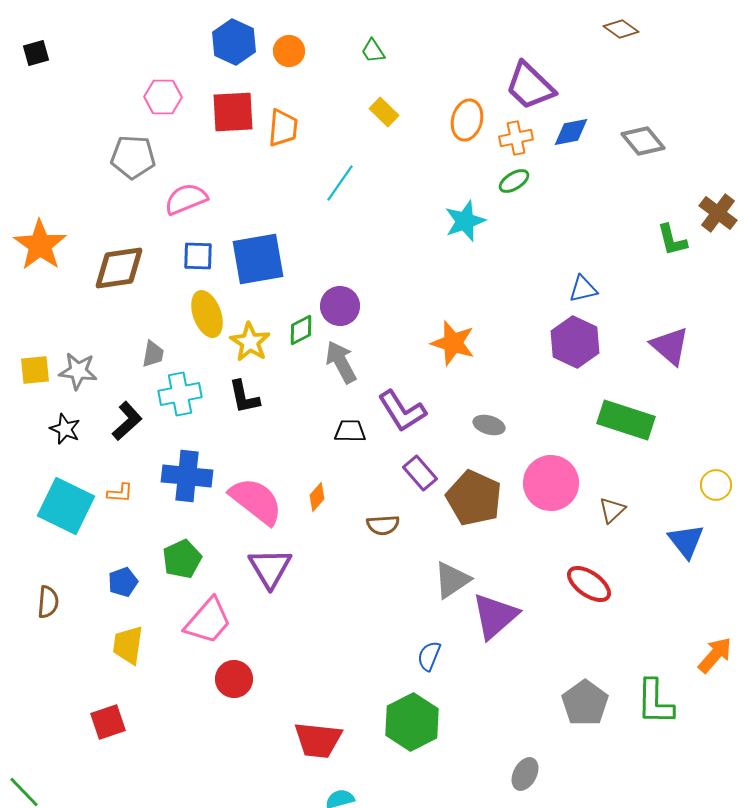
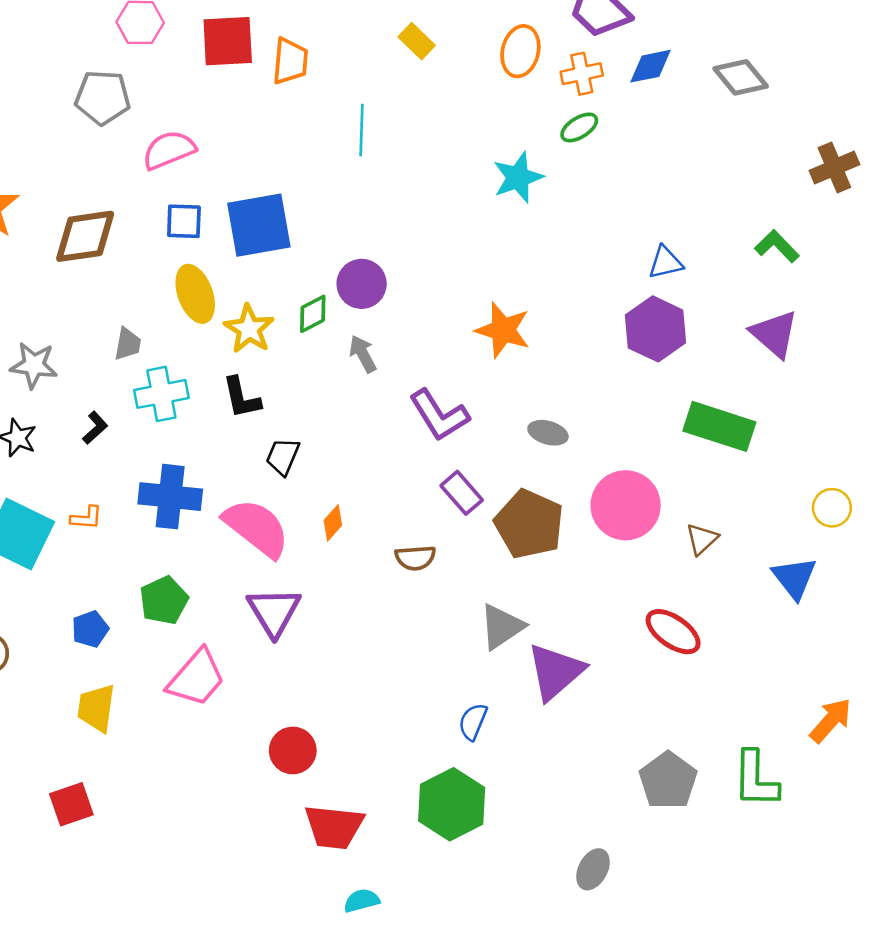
cyan line: (340, 183) -> (362, 130), turned -33
brown cross: (718, 213) -> (834, 168), turned 30
green L-shape: (672, 240) -> (777, 246), moved, turned 150
gray arrow: (341, 362) -> (363, 354), size x0.7
black L-shape: (127, 421) -> (95, 428), size x0.7
black trapezoid: (350, 431) -> (283, 456), moved, turned -68
red circle: (234, 679) -> (293, 750), moved

